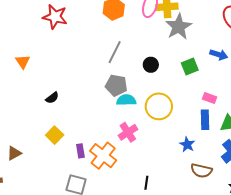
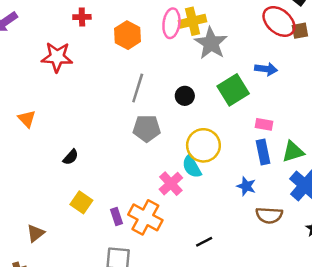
green square: (190, 67) -> (233, 90), size x1.4
cyan semicircle: (126, 100) -> (192, 167), moved, turned -108
black line: (146, 183) -> (204, 242), turned 64

